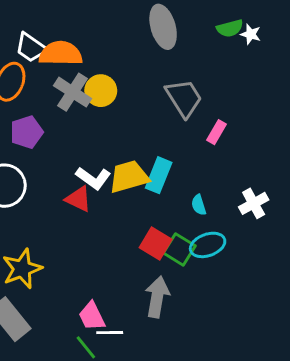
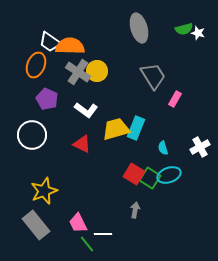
purple pentagon: (27, 132) -> (47, 99), turned -30
white L-shape: (93, 178) -> (86, 110), moved
gray arrow: (157, 297) -> (135, 210), size x0.6
pink trapezoid: (92, 316) -> (78, 223), moved

